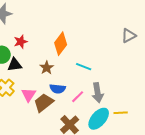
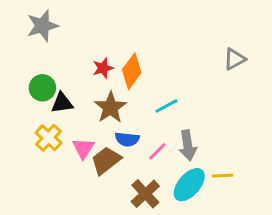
red star: (21, 42) -> (103, 68), moved
cyan line: (84, 67) -> (166, 106), turned -49
brown star: (47, 68) -> (110, 107), size x1.5

